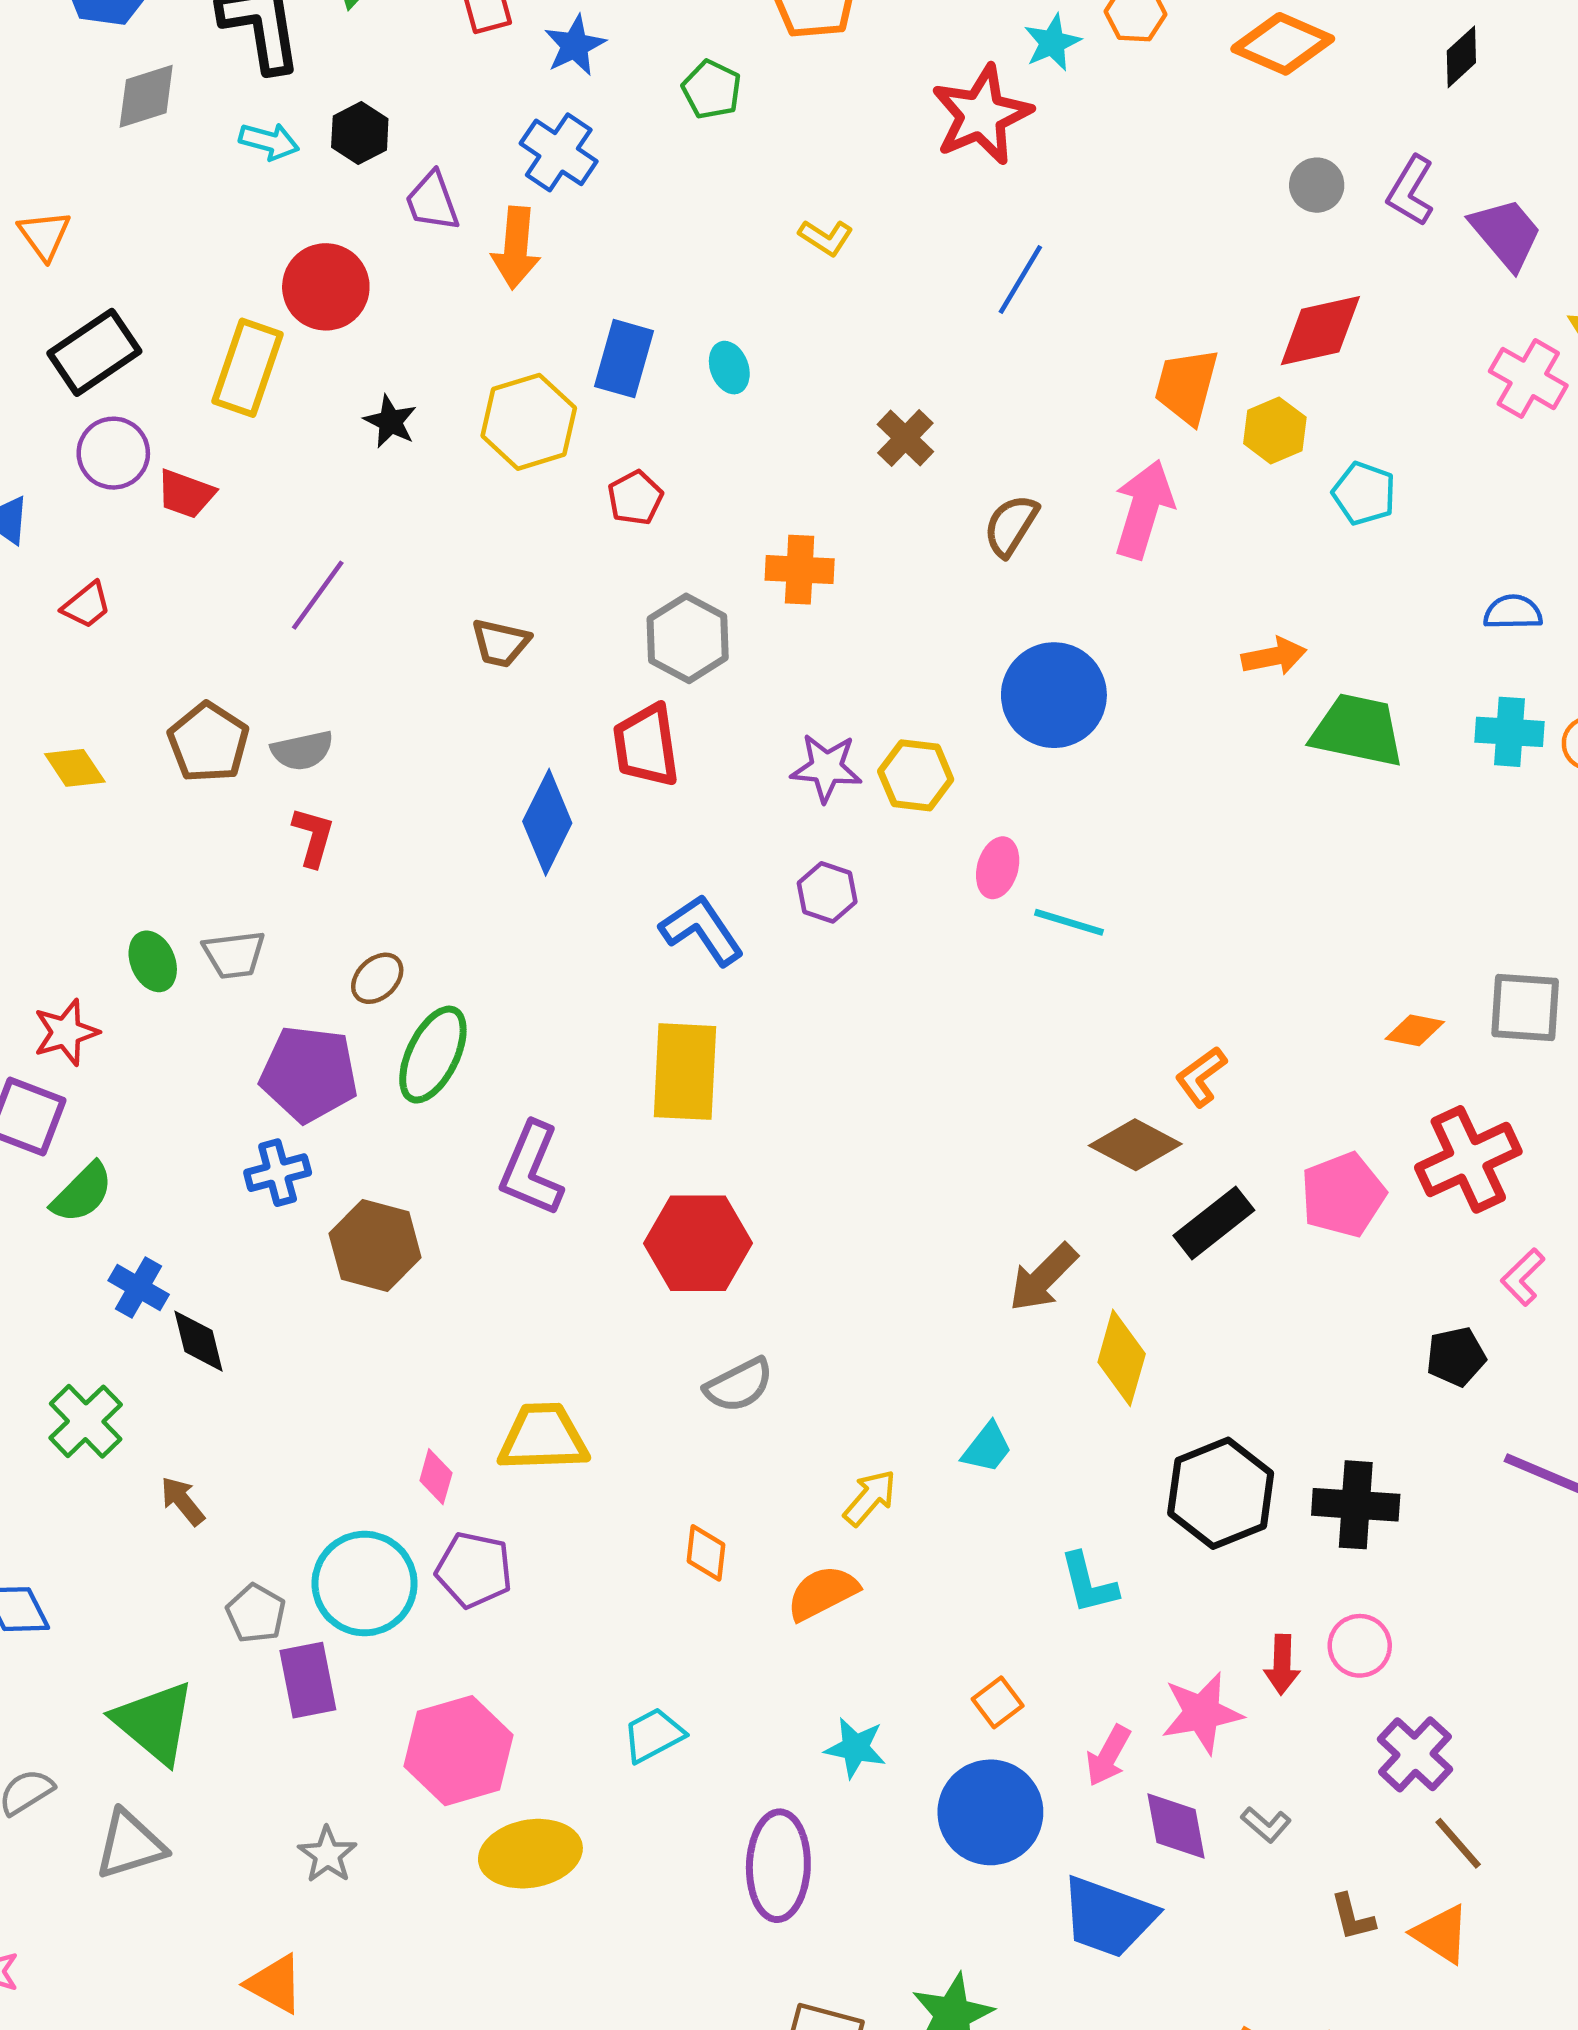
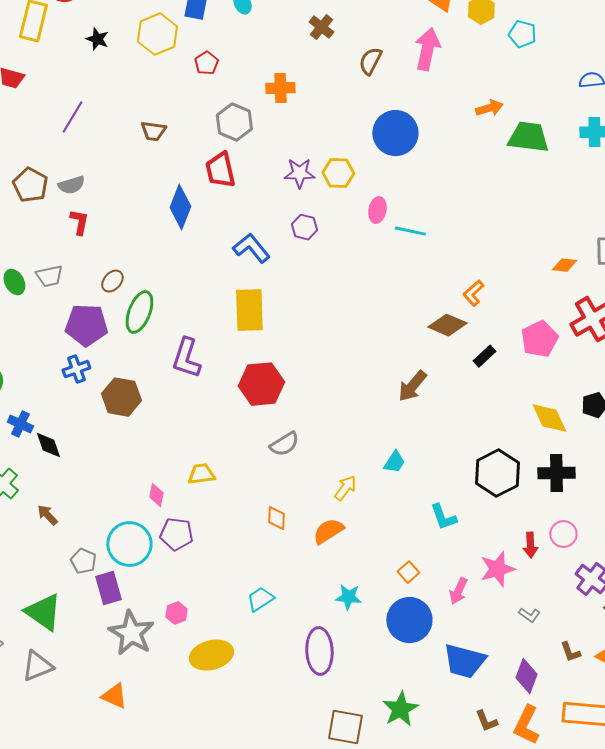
black rectangle: (1214, 1223) -> (484, 356), size x0.7
yellow diamond: (1122, 1358) -> (549, 418), moved, turned -36
yellow trapezoid: (543, 1437) -> (201, 474), size x0.7
pink hexagon: (459, 1751) -> (176, 613), size x0.5
purple diamond: (1176, 1826) -> (526, 676), moved, turned 36
gray star: (327, 1855) -> (131, 633), moved, size x1.8
orange triangle: (275, 1984) -> (114, 696), moved

